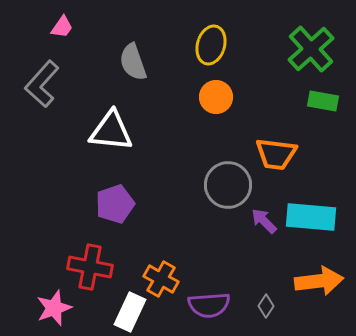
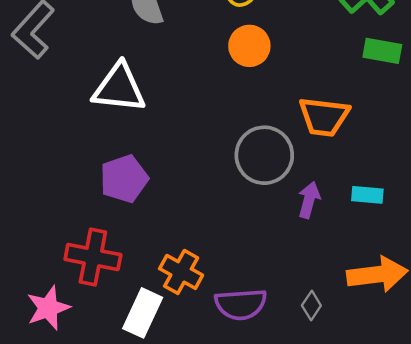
cyan rectangle: (311, 217) -> (367, 195), size x0.5
purple arrow: (264, 221) -> (309, 200), turned 60

